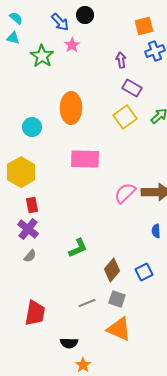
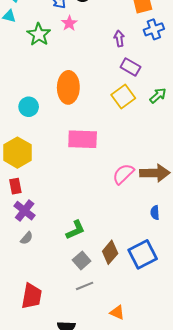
red rectangle: (32, 205) -> (15, 186), moved
blue square: (144, 272) -> (143, 254), size x1.6
gray square: (117, 299) -> (82, 260), moved, turned 30
orange triangle: (119, 329) -> (117, 312), size x0.6

